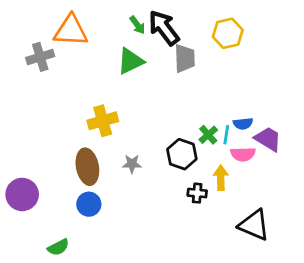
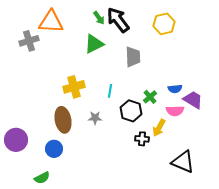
gray trapezoid: (185, 58) -> (133, 57), moved
cyan line: (226, 135) -> (110, 91), moved
yellow arrow: (221, 178) -> (159, 128), turned -150
blue circle: (89, 204) -> (54, 149), moved

